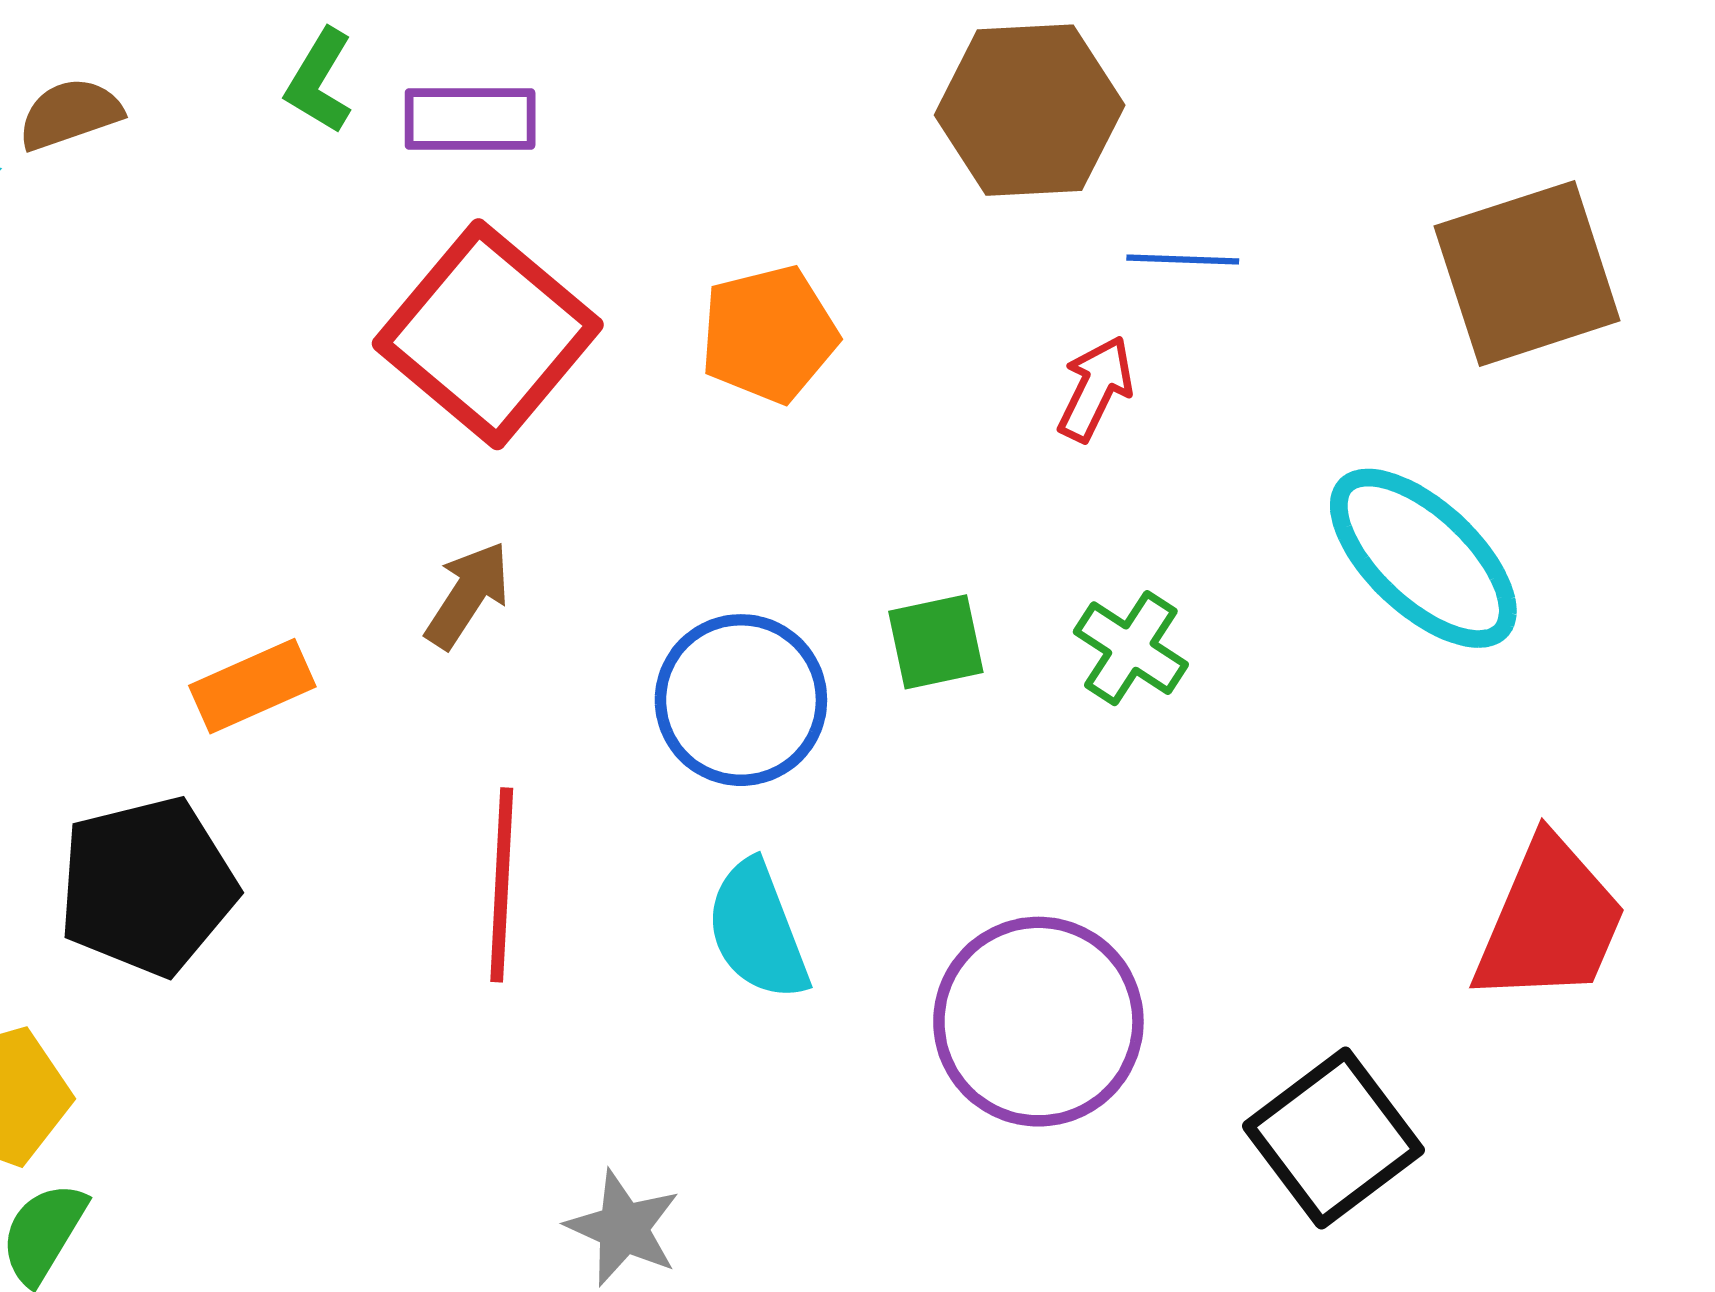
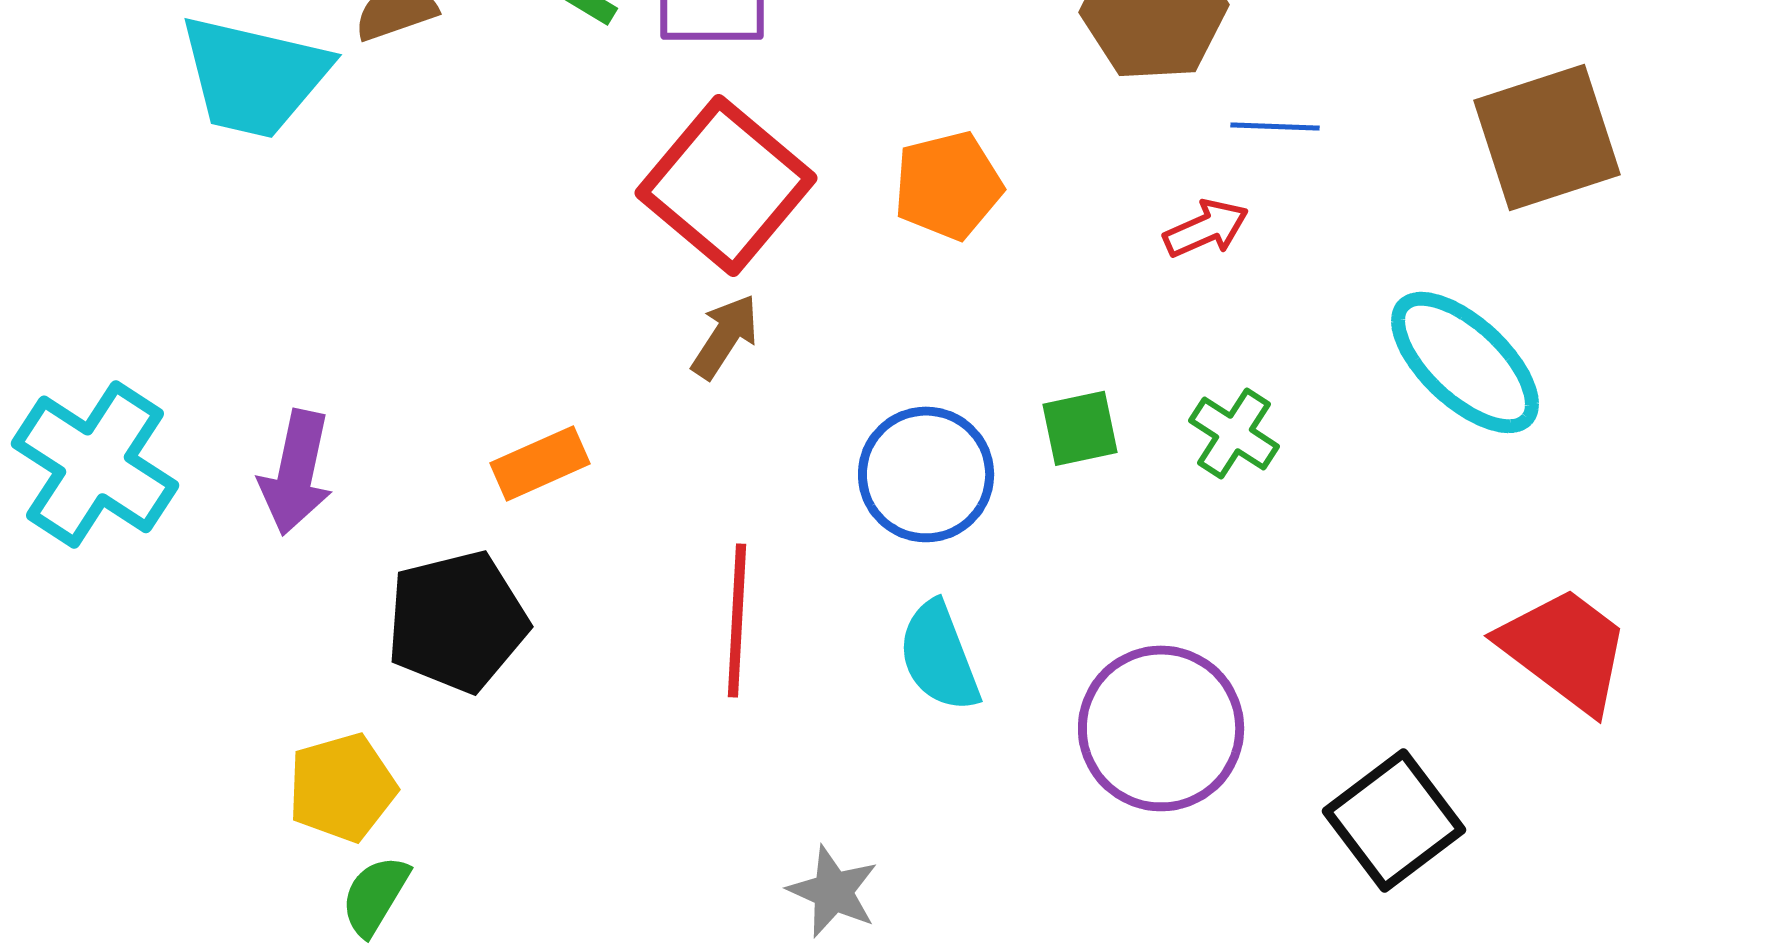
red arrow: (1095, 389) -> (1206, 228), turned 40
brown arrow: (468, 595) -> (725, 336), moved
red trapezoid: (1550, 922) -> (1565, 649), turned -76

